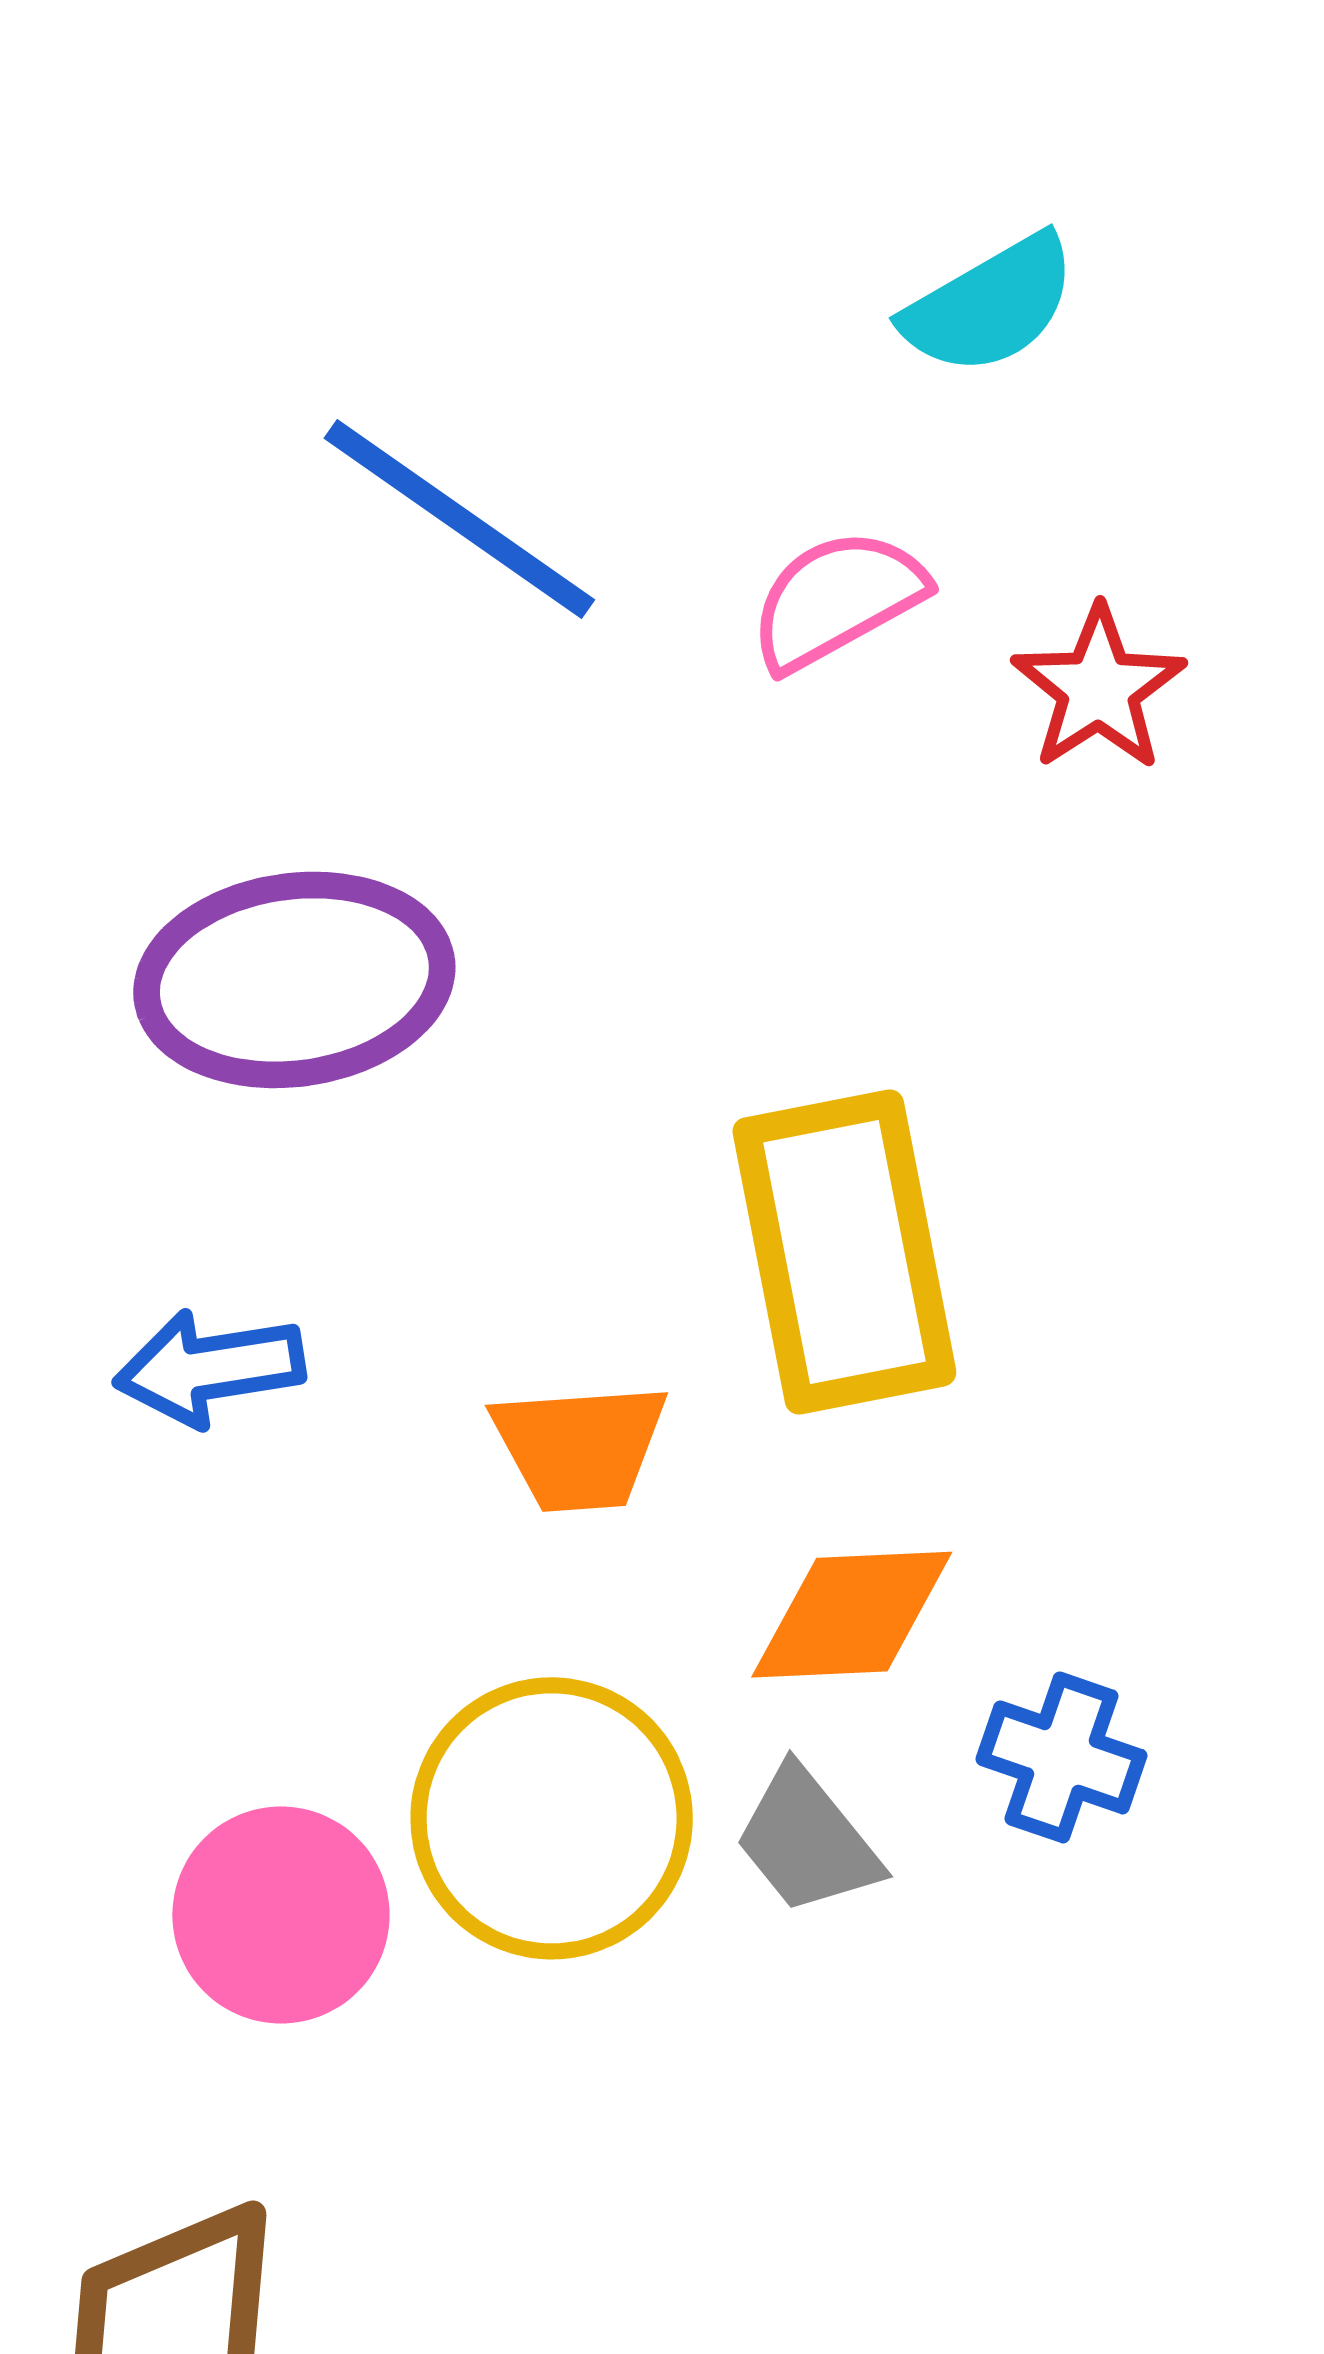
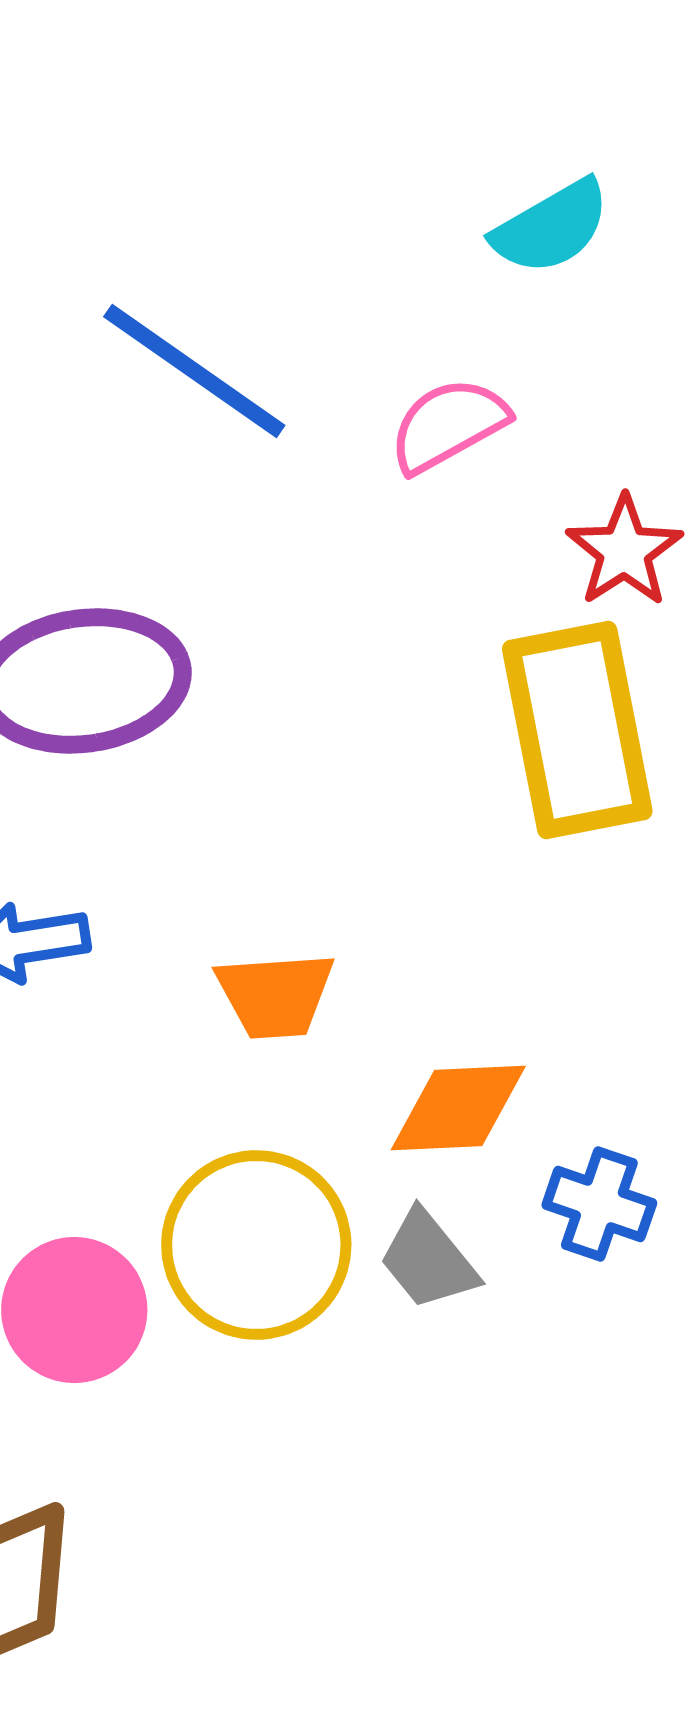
red star: (1099, 689) -> (624, 551), moved
yellow rectangle: (844, 1252) -> (577, 730), moved

